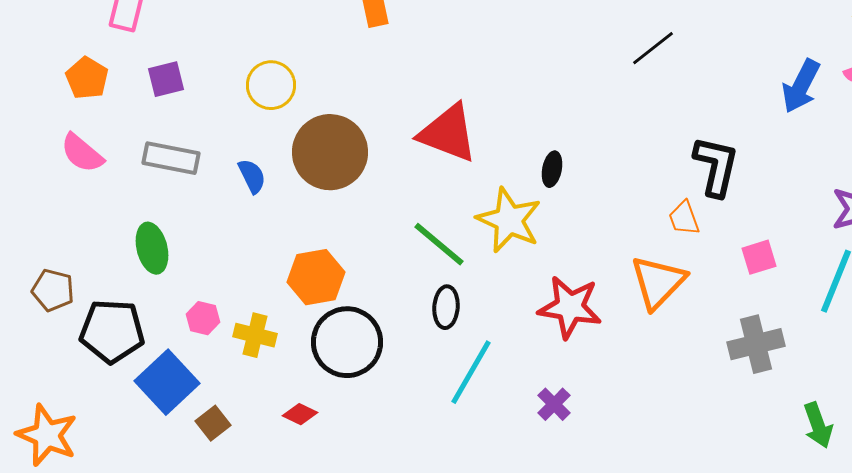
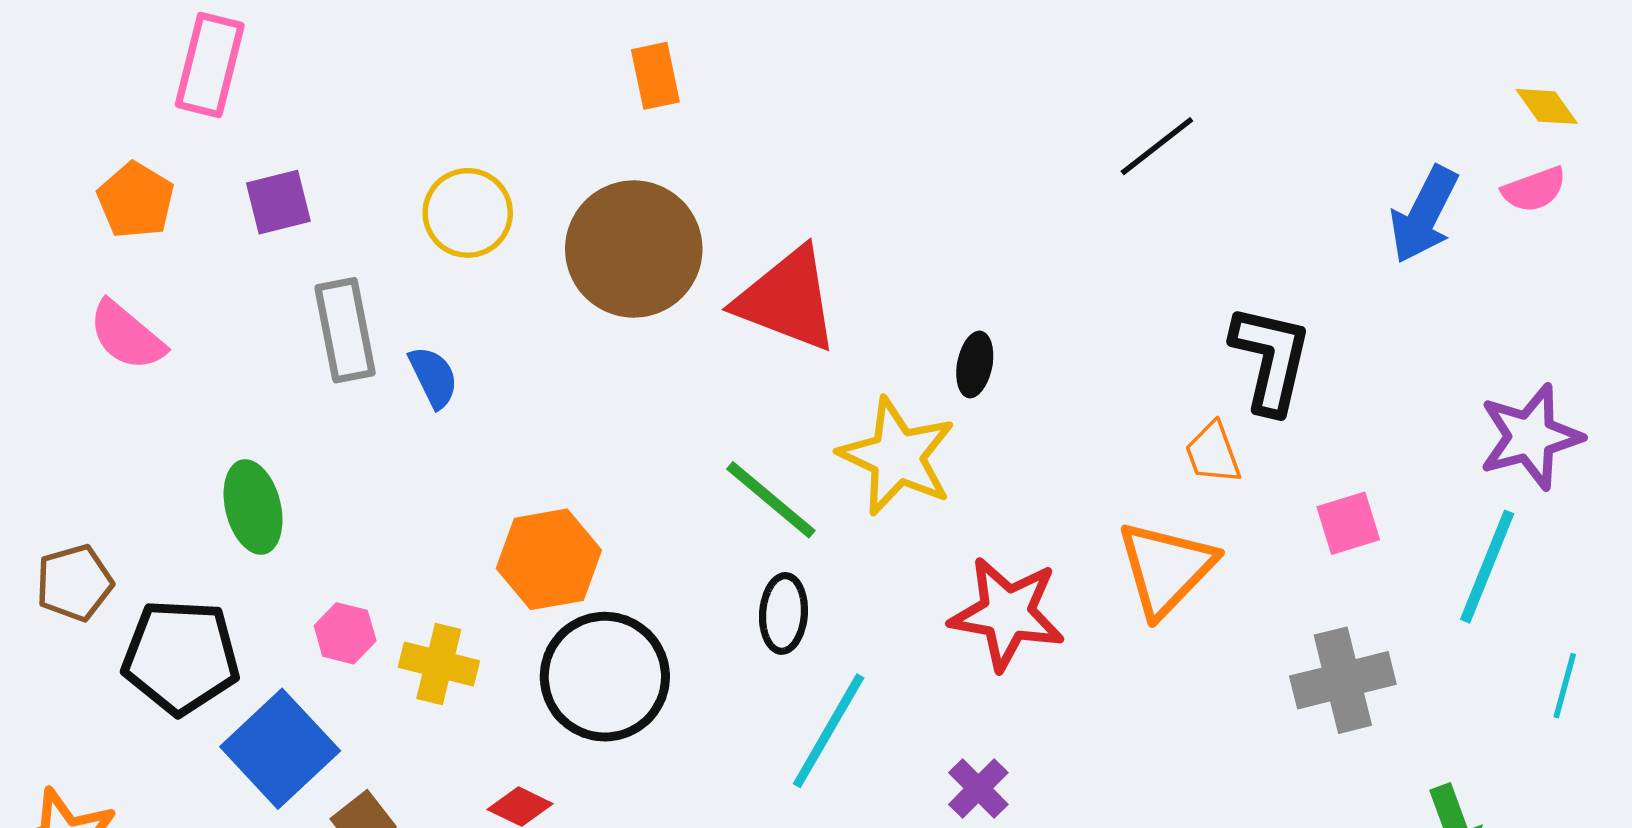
brown circle: (330, 152) -> (634, 249), moved
gray rectangle: (171, 158) -> (345, 330), moved, turned 68
brown pentagon: (53, 290) -> (74, 583), turned -30

